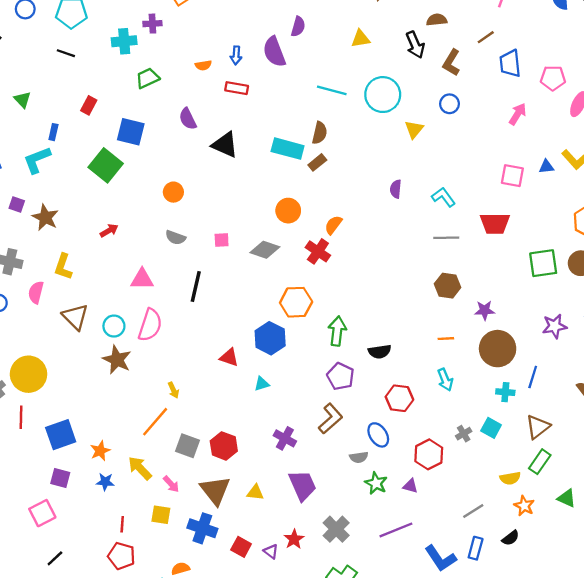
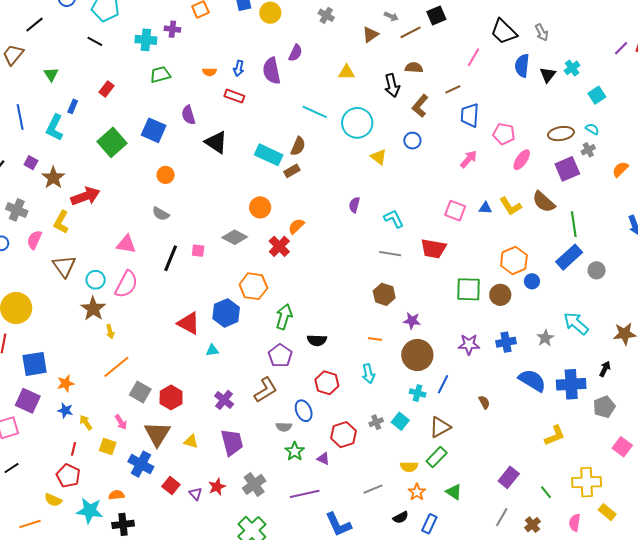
yellow triangle: (414, 129) -> (379, 157), turned -42
blue square: (131, 132) -> (154, 130), moved
cyan L-shape: (37, 160) -> (55, 128), turned -52
red arrow: (109, 231) -> (85, 196), moved, size x1.8
pink square: (222, 240) -> (198, 251), moved
red triangle: (229, 357) -> (189, 323), size x1.4
yellow arrow: (173, 390) -> (110, 331), moved
yellow arrow: (140, 468) -> (86, 422), moved, size x0.7
purple square: (60, 478) -> (28, 401), size x1.4
blue rectangle: (476, 548) -> (429, 524), moved

